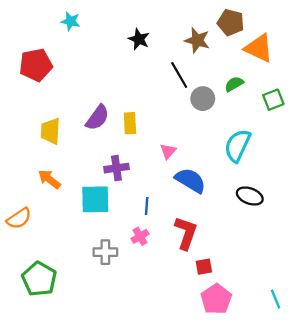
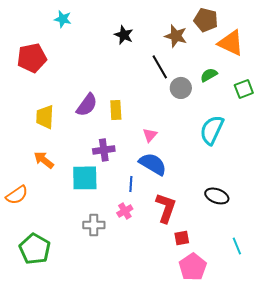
blue semicircle: (190, 180) -> (153, 164), moved
black ellipse: (250, 196) -> (217, 196), moved
cyan line: (276, 299) -> (237, 246), moved

